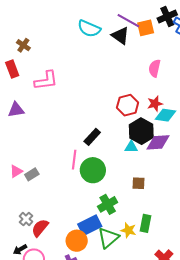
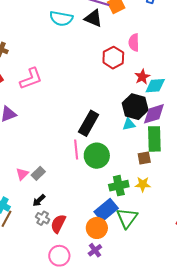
red hexagon: (128, 105) -> (113, 58), moved
black rectangle: (92, 137) -> (89, 123), size x1.4
green cross: (108, 204) -> (119, 186), turned 30
green rectangle: (145, 223) -> (154, 139), moved, size x1.4
yellow star: (128, 230) -> (143, 184), moved
black arrow: (20, 249) -> (39, 200), moved

